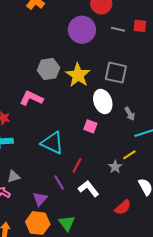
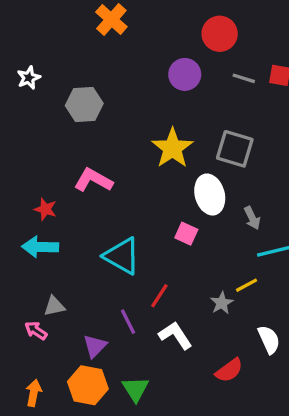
purple circle: (82, 30) -> (185, 74), size x0.7
gray hexagon: (48, 69) -> (84, 105), moved

